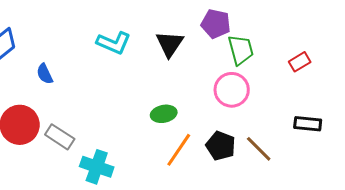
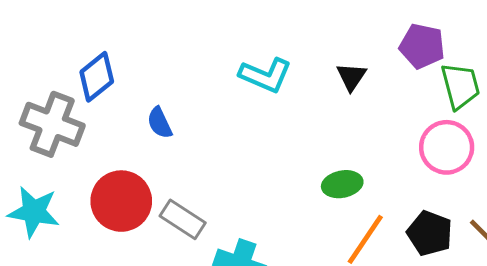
black triangle: (170, 44) -> (351, 77), size x0.7

